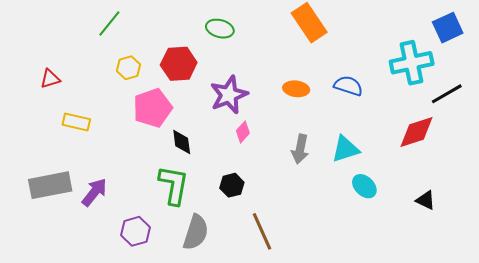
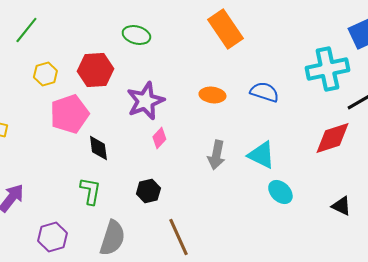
cyan triangle: (345, 149) -> (261, 155), turned 44
green L-shape: (174, 185) -> (90, 191), size x0.7

